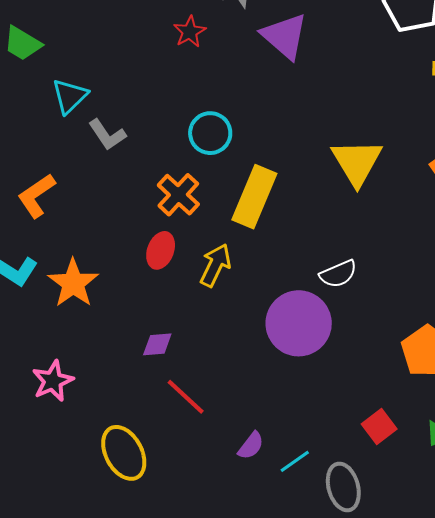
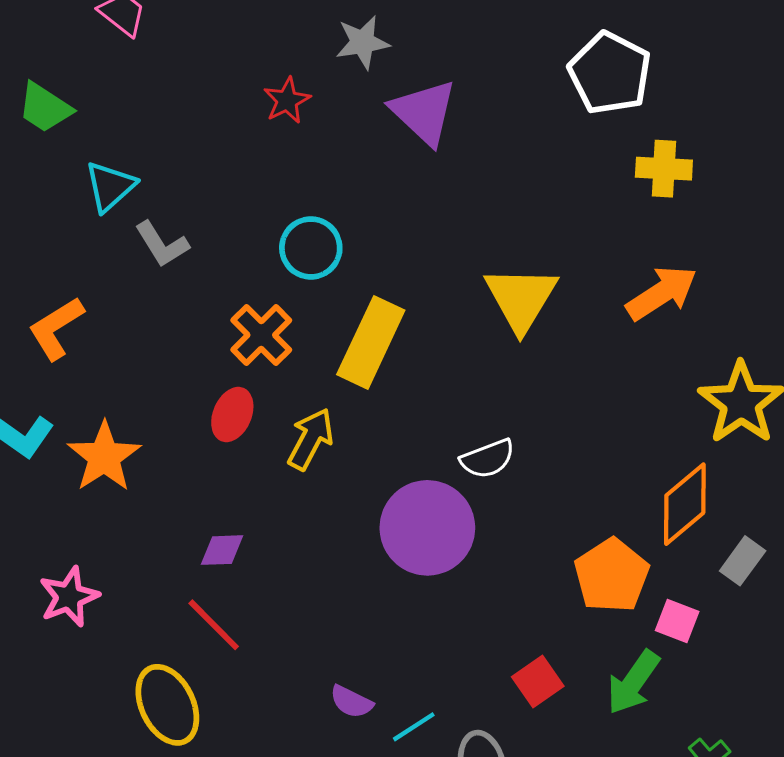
red line: (186, 397) -> (214, 625), moved
purple semicircle: (251, 446) -> (351, 702), turned 76

